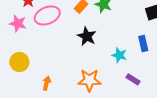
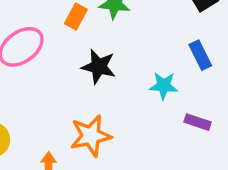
orange star: (89, 80) -> (91, 136), moved

